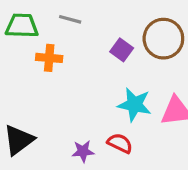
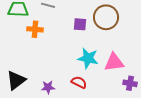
purple square: (122, 50) -> (80, 24), turned -32
purple star: (83, 151) -> (48, 87), moved

